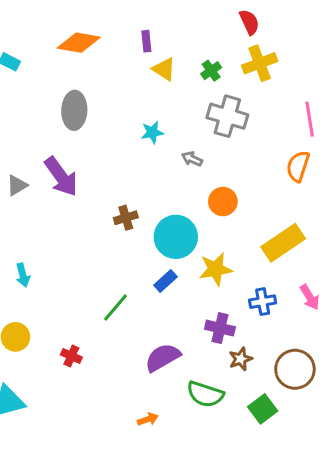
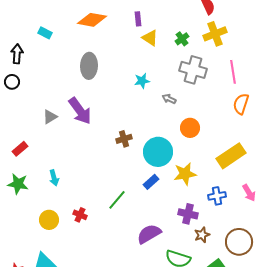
pink line: (310, 119) -> (233, 72), moved
red cross: (71, 356) -> (80, 215), moved

